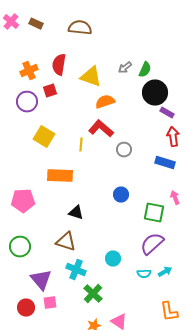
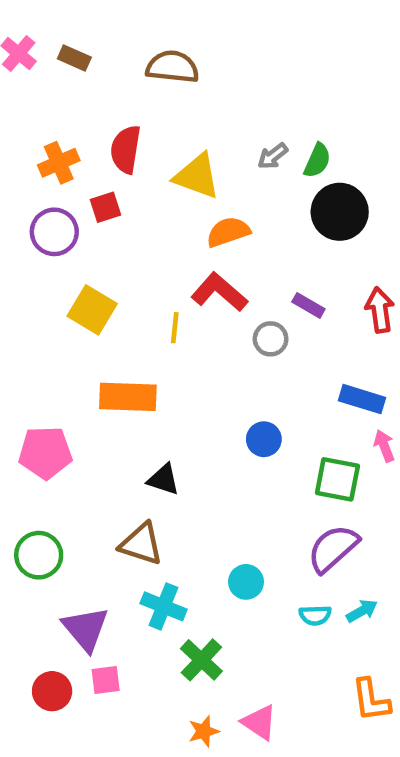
purple rectangle: (167, 113) -> (308, 305), moved
blue rectangle: (165, 163) -> (362, 399), moved

